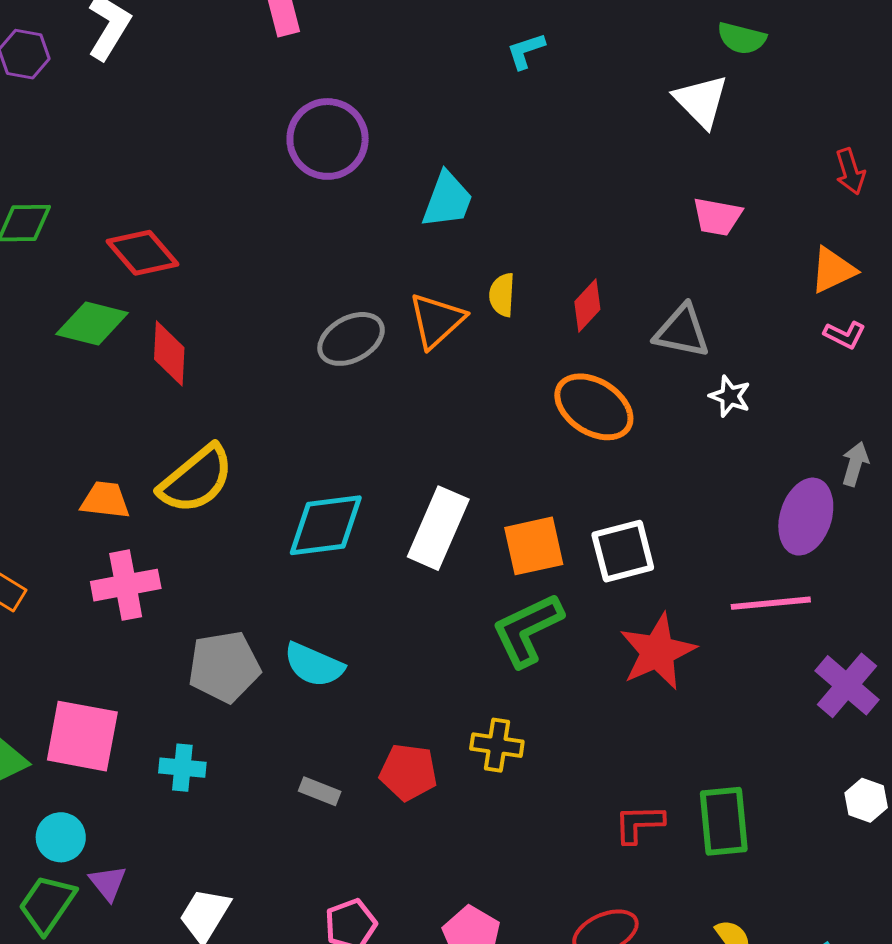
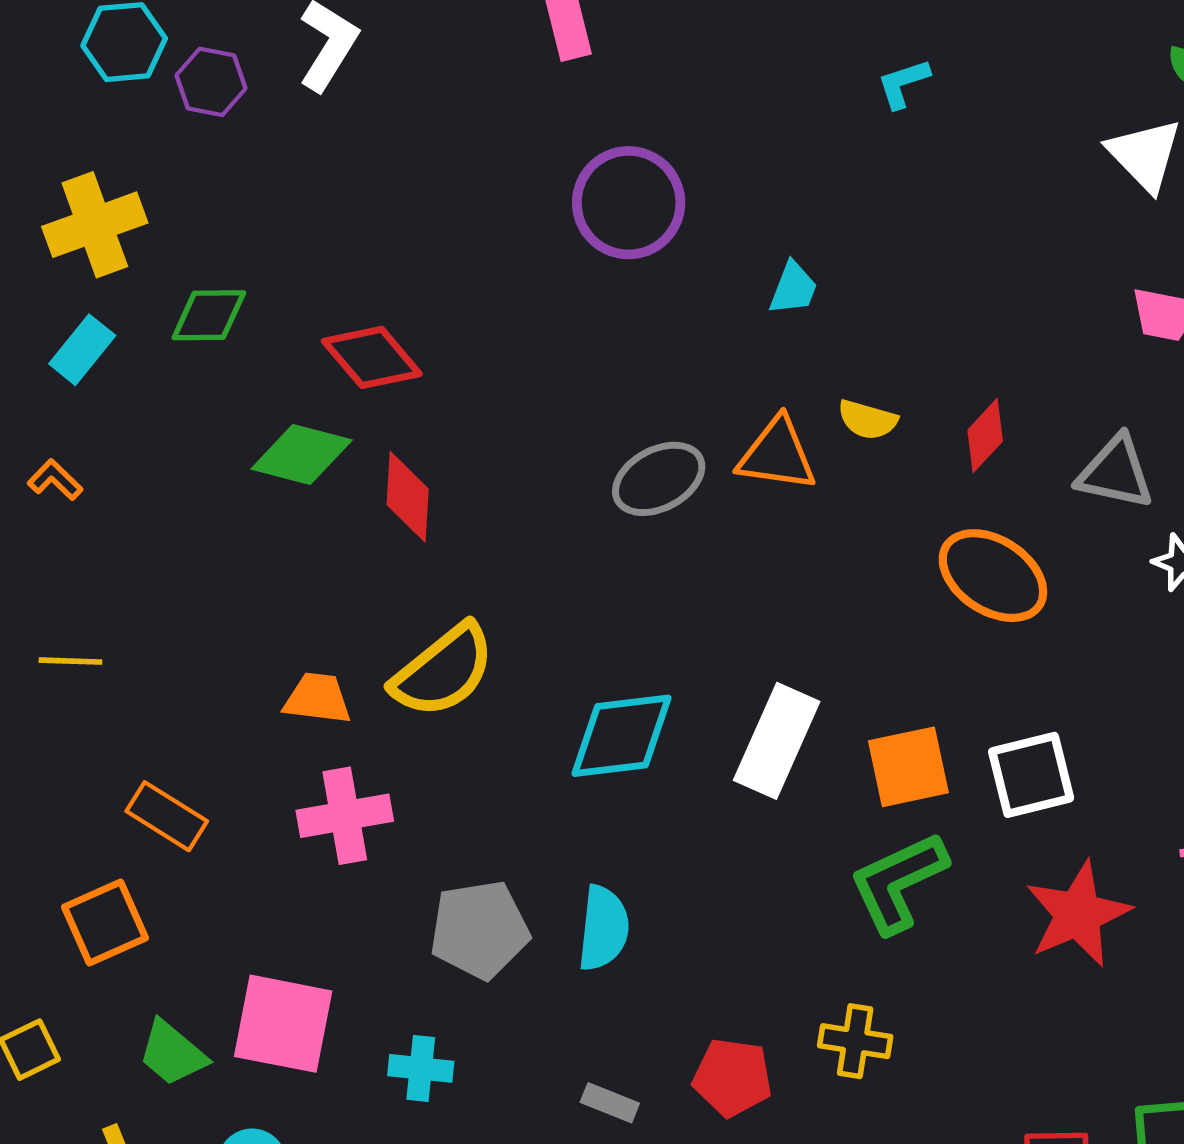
cyan trapezoid: (447, 200) -> (793, 288), size x0.7
yellow semicircle: (502, 295) -> (867, 420), turned -78
orange triangle: (437, 321) -> (777, 455), turned 50
cyan semicircle: (314, 665) -> (603, 928), turned -108

